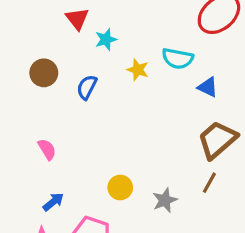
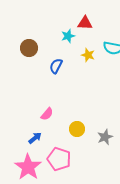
red triangle: (77, 19) -> (85, 23), moved, turned -49
brown circle: (44, 73) -> (29, 48), moved
pink semicircle: (47, 149) -> (47, 114), moved, turned 72

